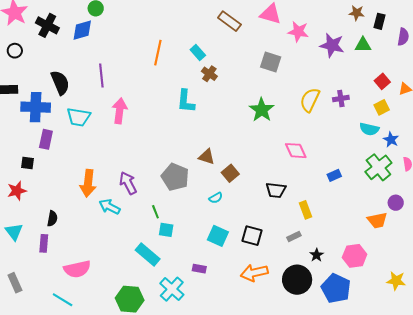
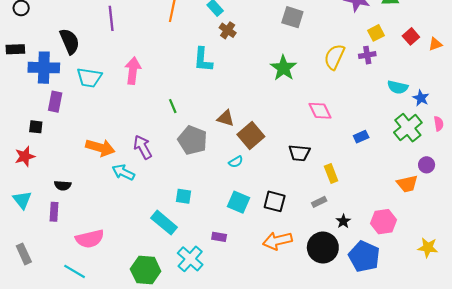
purple line: (101, 75) -> (111, 18), moved
yellow square: (382, 107) -> (376, 33), moved
brown square: (230, 173) -> (251, 135), size x1.4
orange arrow: (88, 183) -> (100, 148), turned -80
green line: (155, 212) -> (173, 106), moved
black semicircle: (52, 218) -> (63, 185), turned 84

